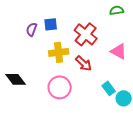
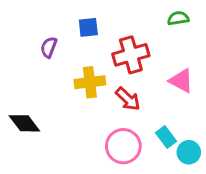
blue square: (51, 24) -> (88, 27), moved
red cross: (86, 34) -> (131, 55), turned 35
pink circle: (60, 87) -> (123, 146), moved

